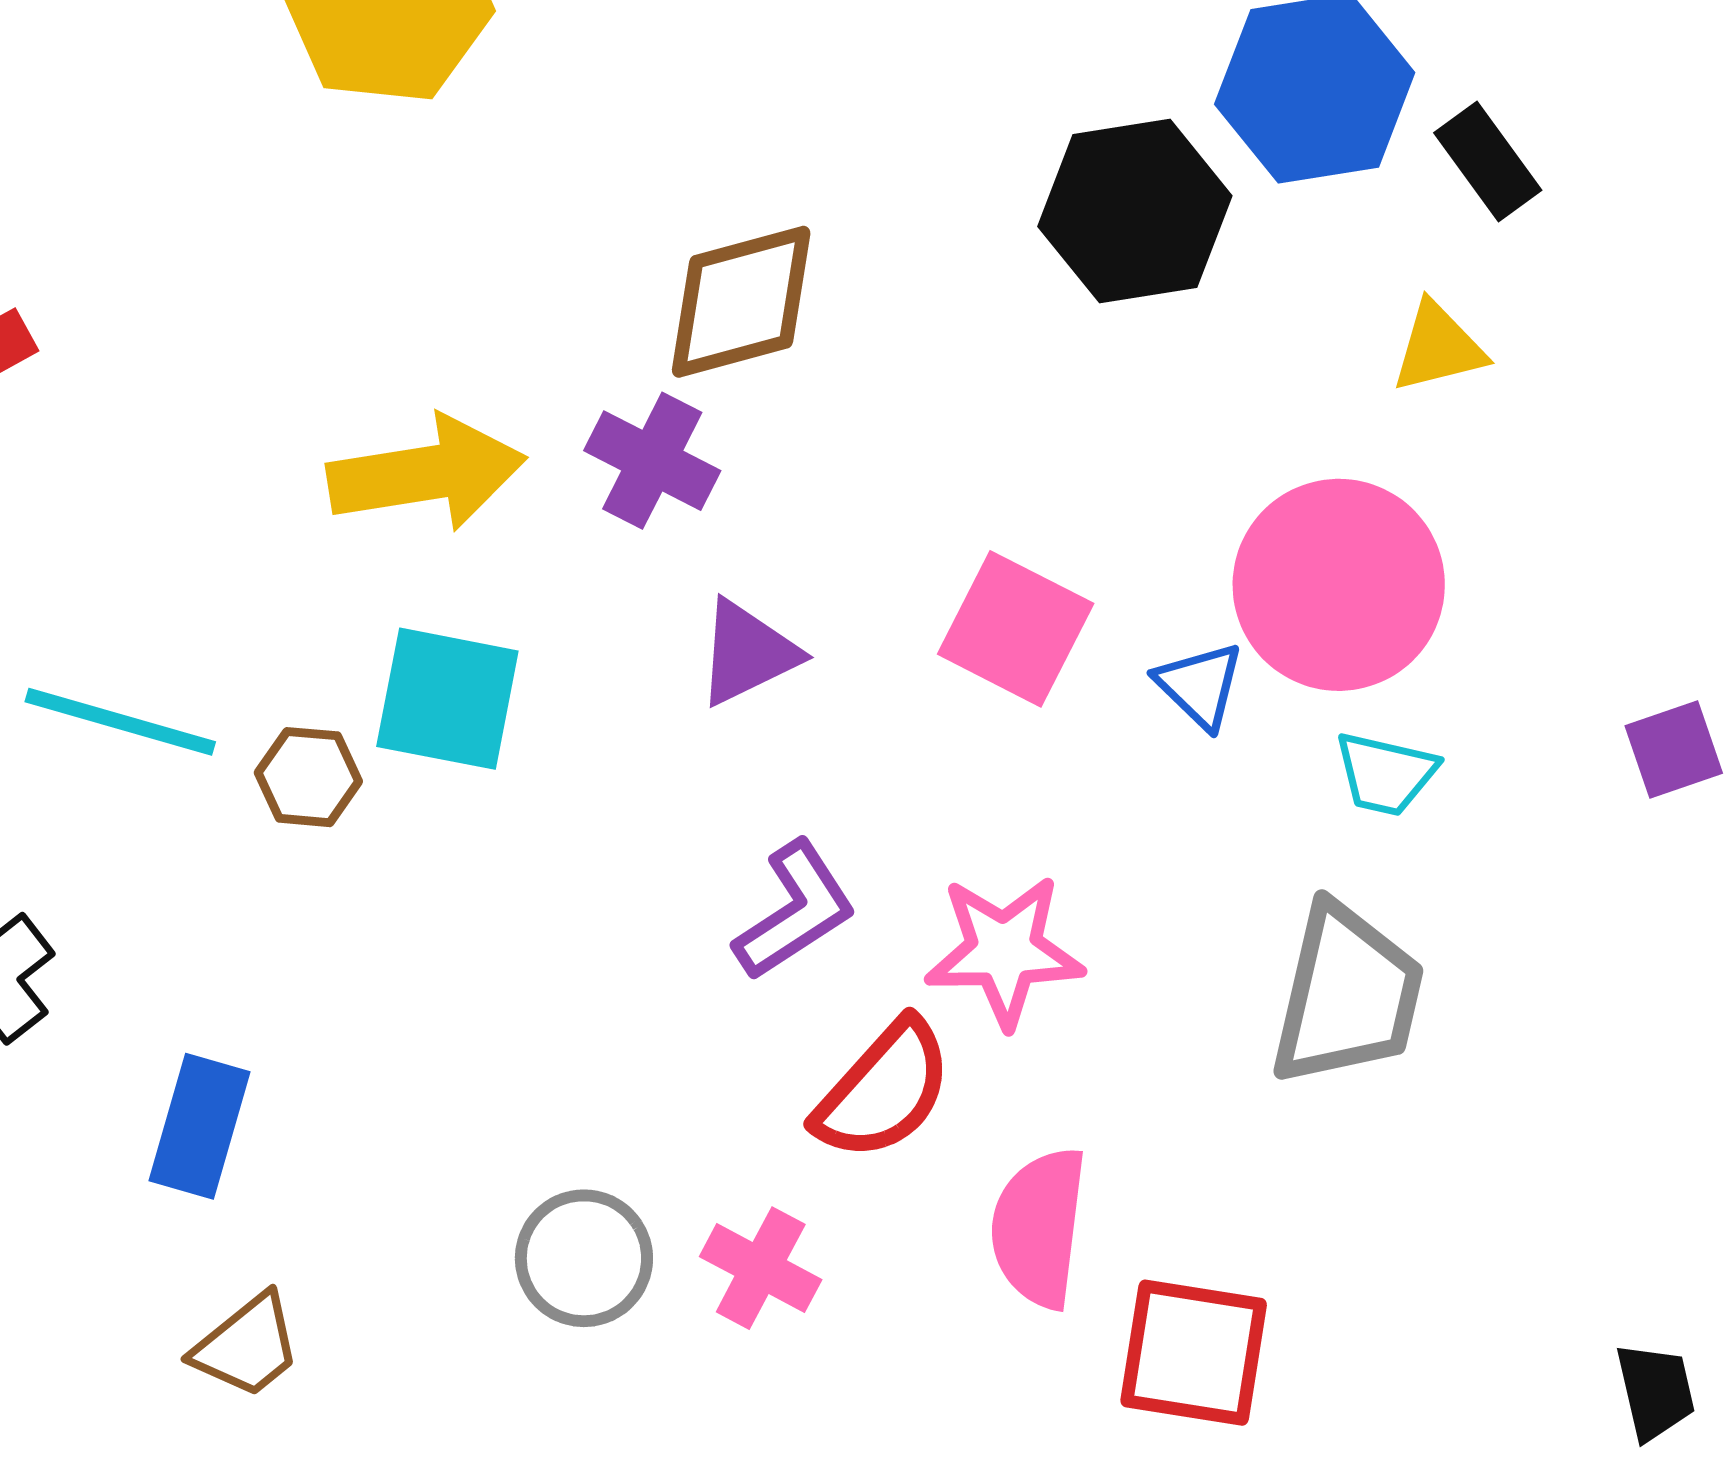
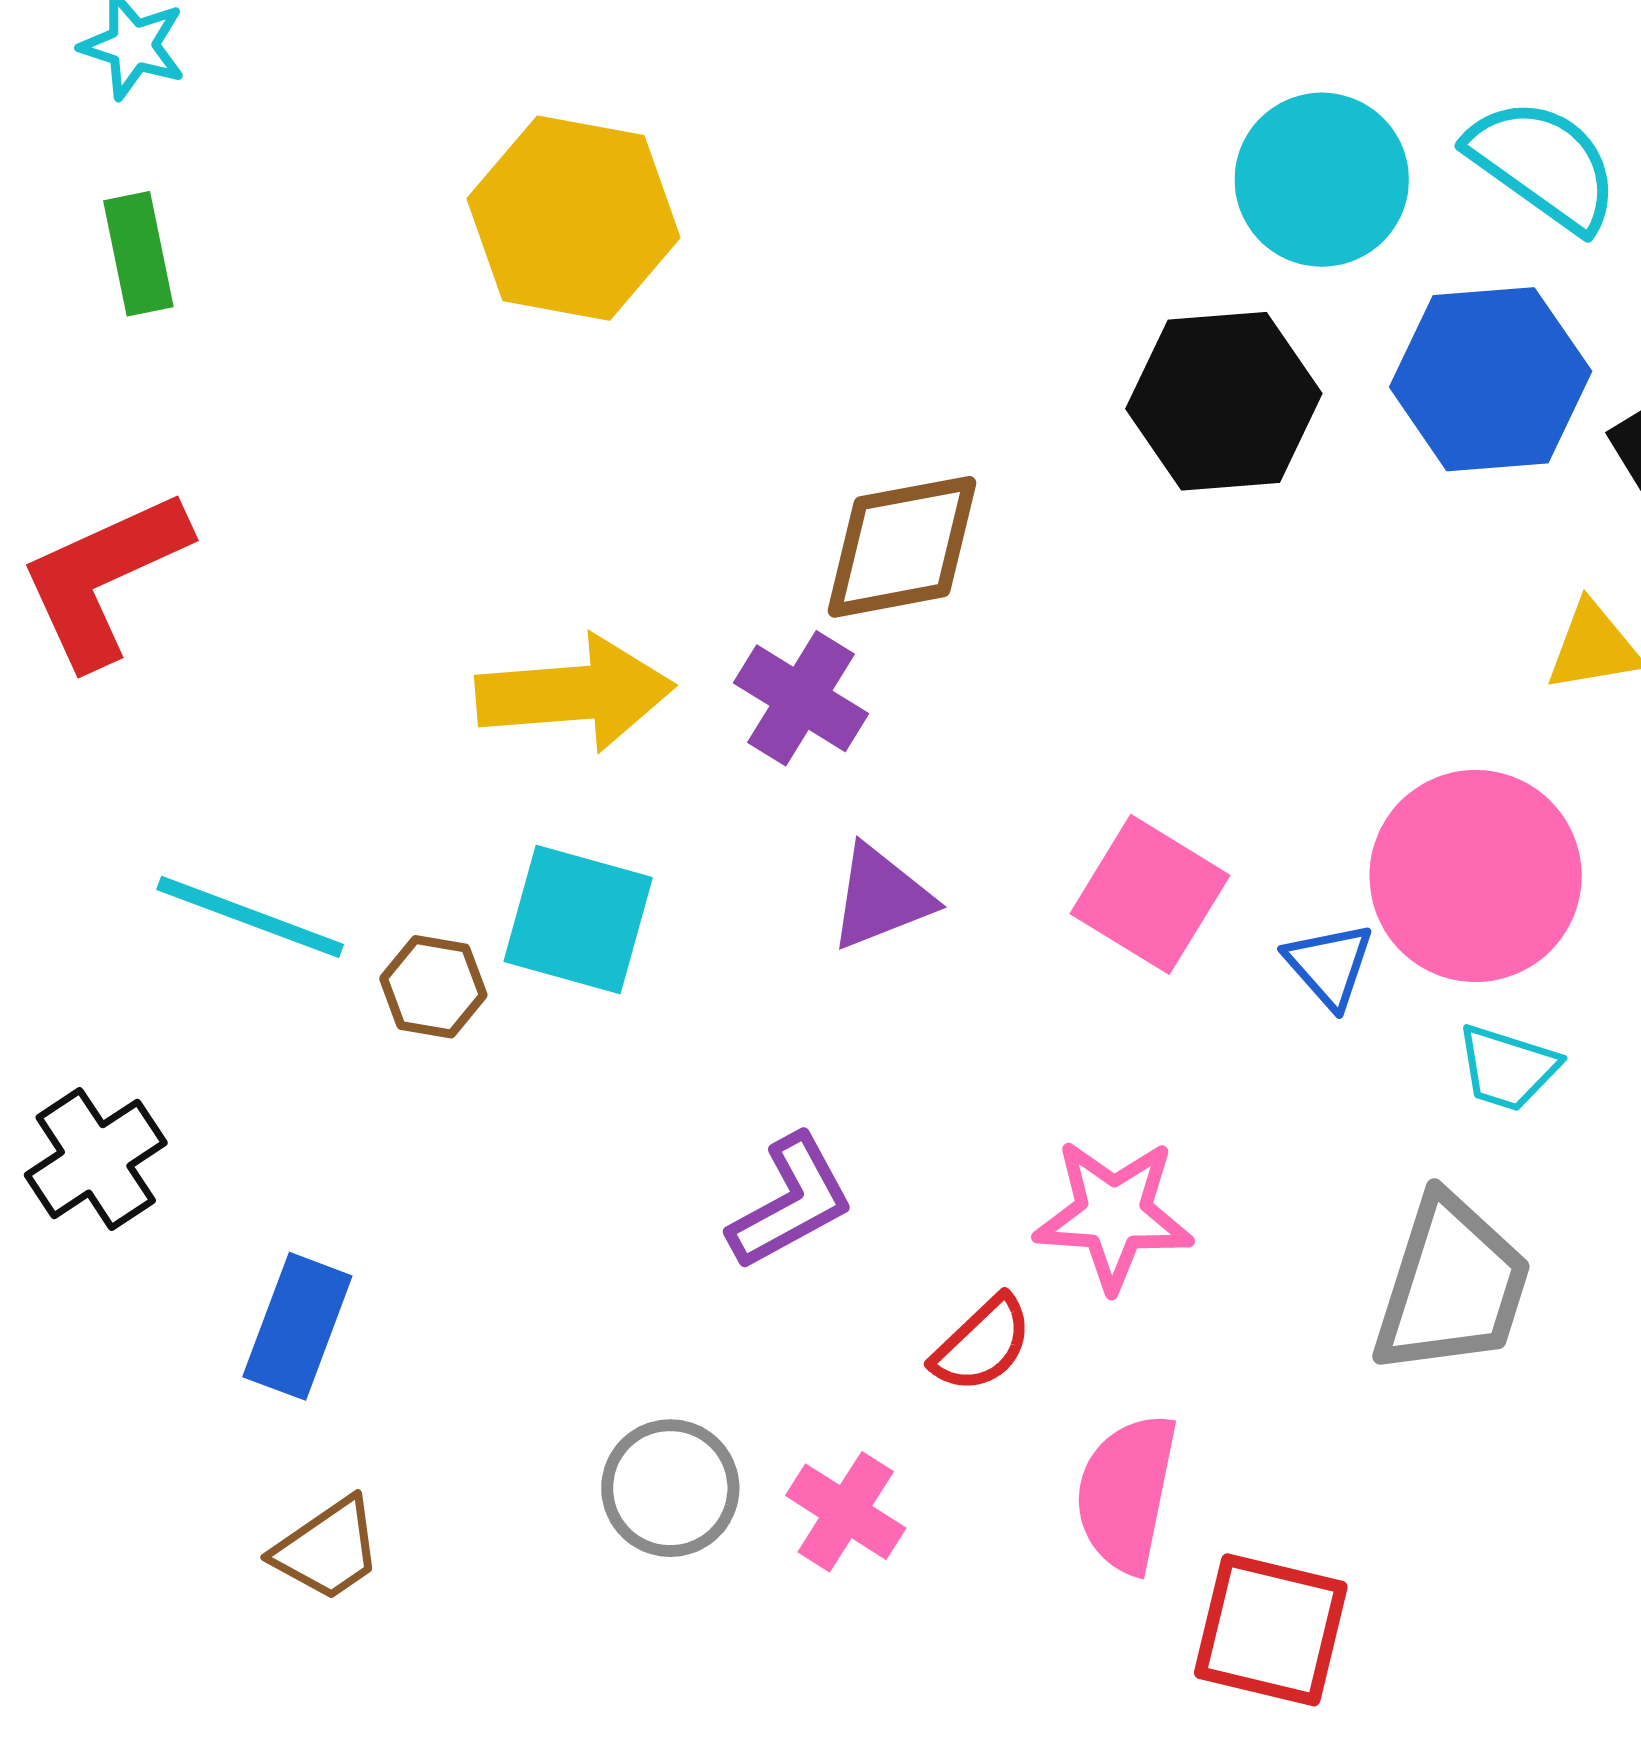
black hexagon: (1135, 211) -> (1224, 401), moved
purple L-shape: (795, 911) -> (791, 1202), moved
red semicircle: (884, 1090) -> (982, 1344), size x0.7

